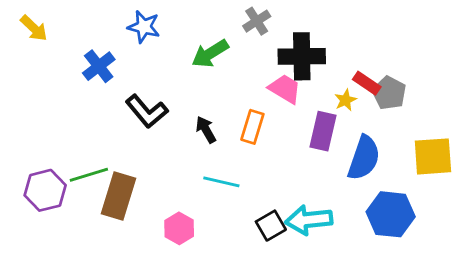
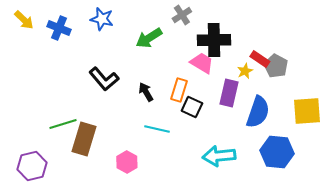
blue cross: (99, 66) -> (59, 28), moved, turned -30
purple hexagon: (45, 190) -> (32, 166), moved
black square: (271, 226) -> (192, 107), moved, turned -35

